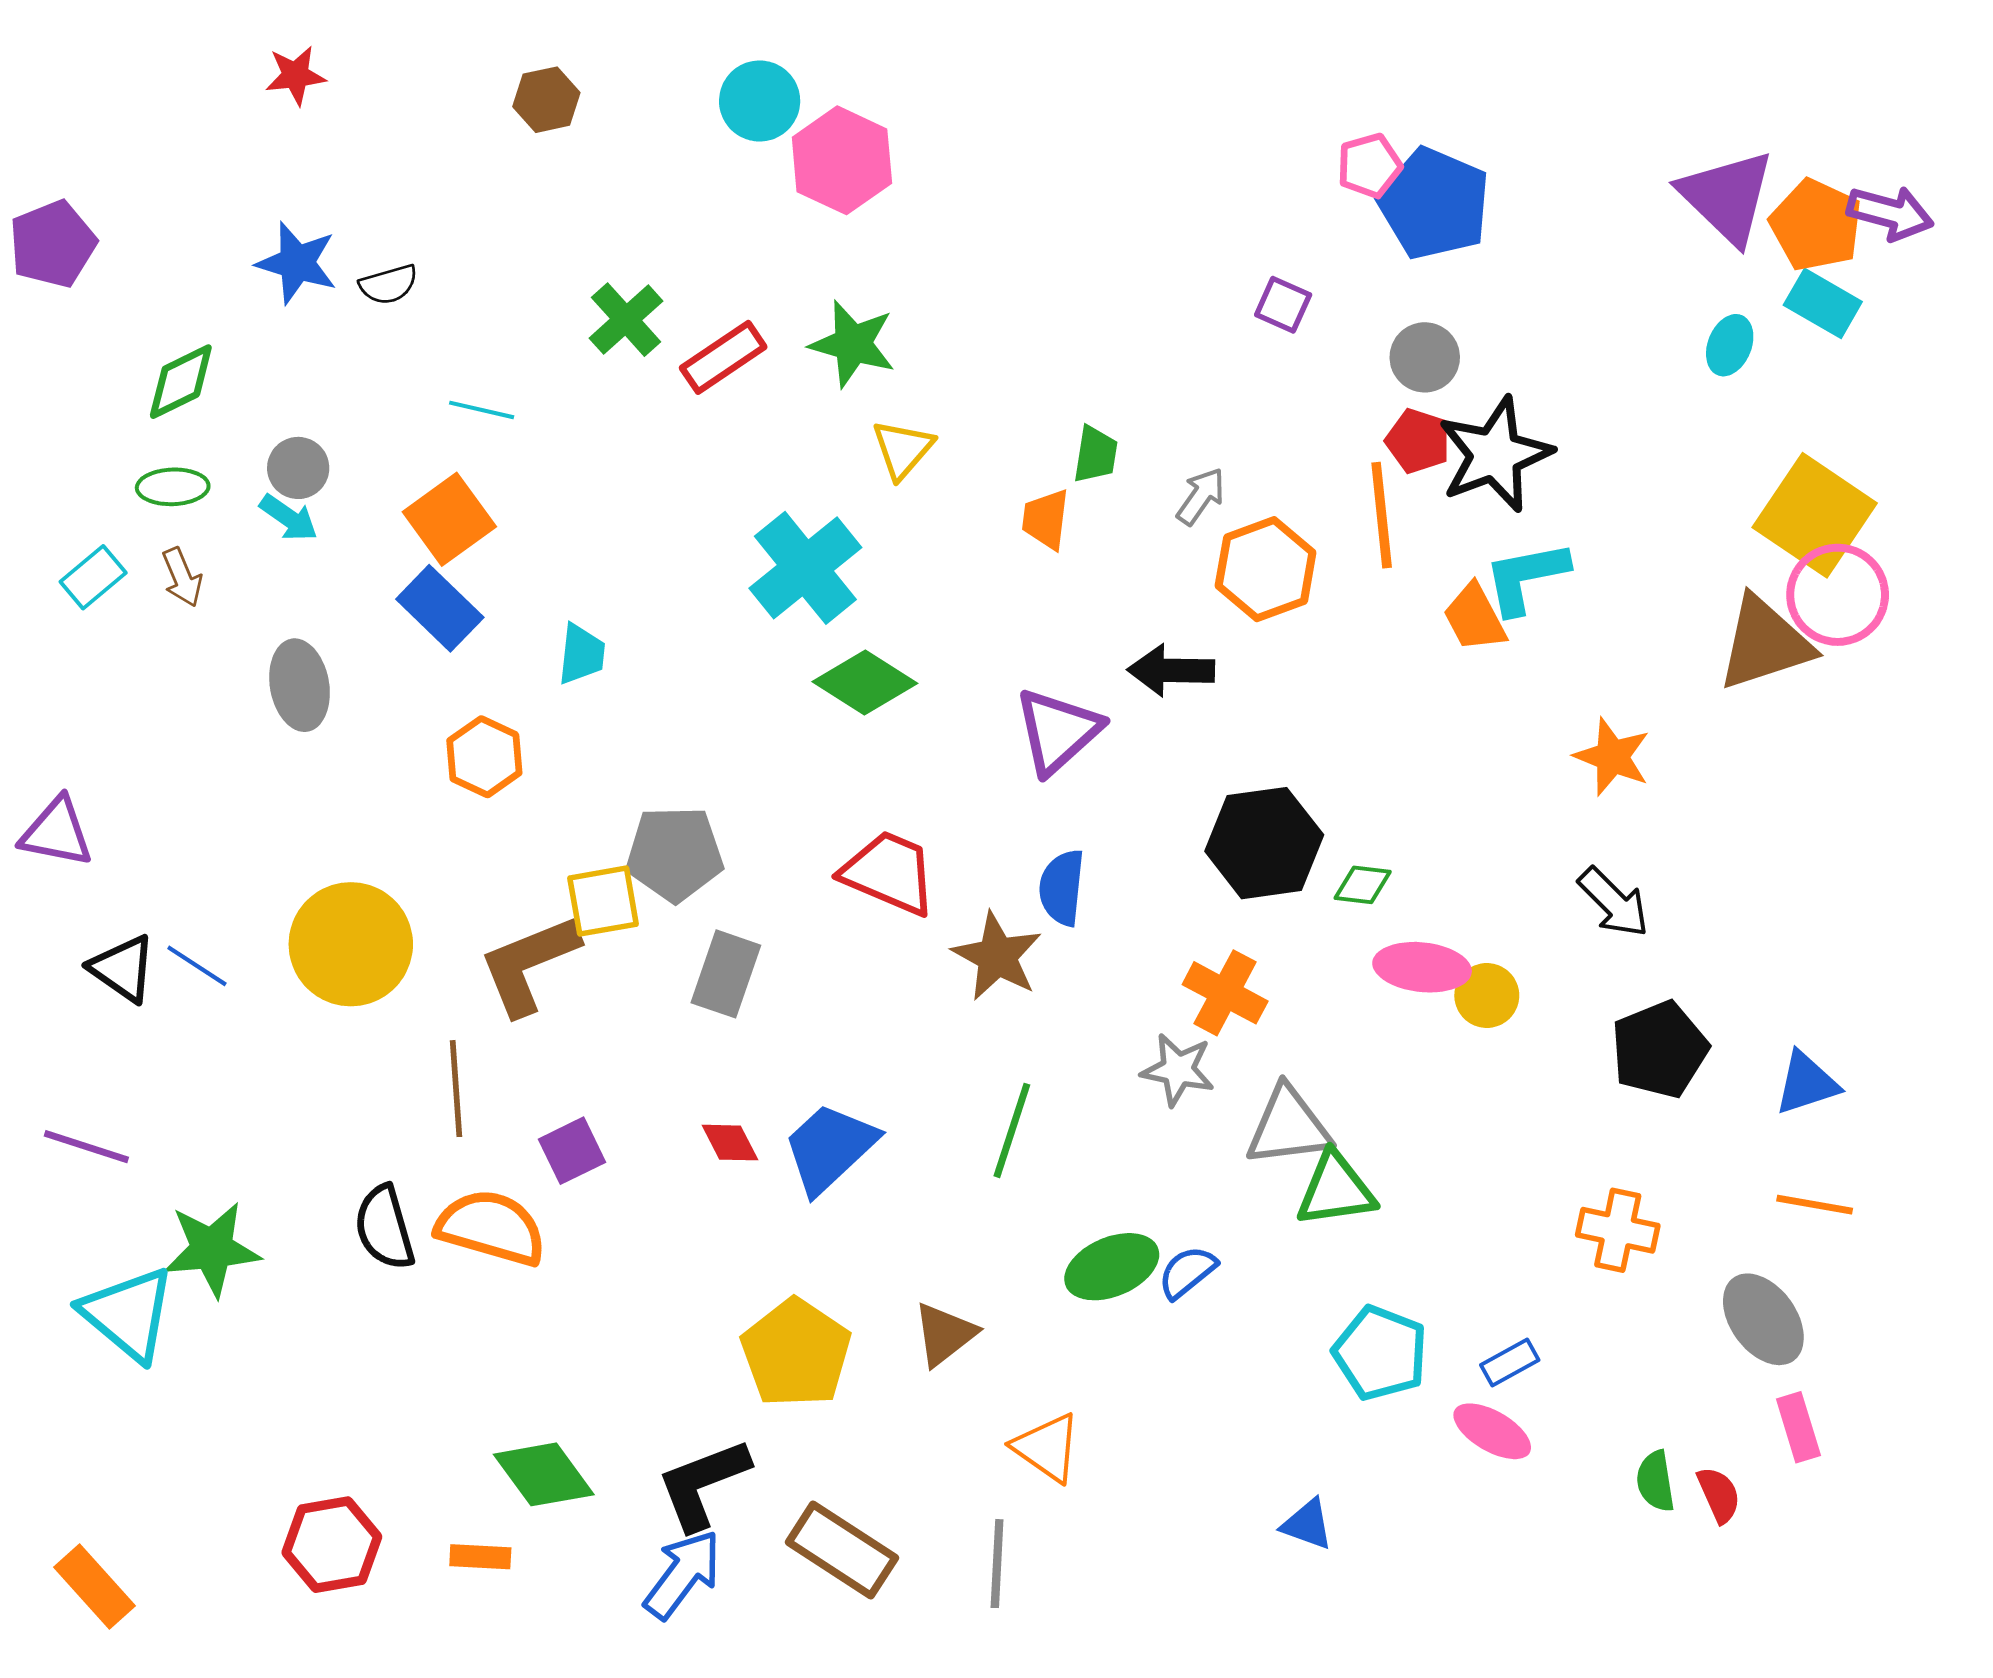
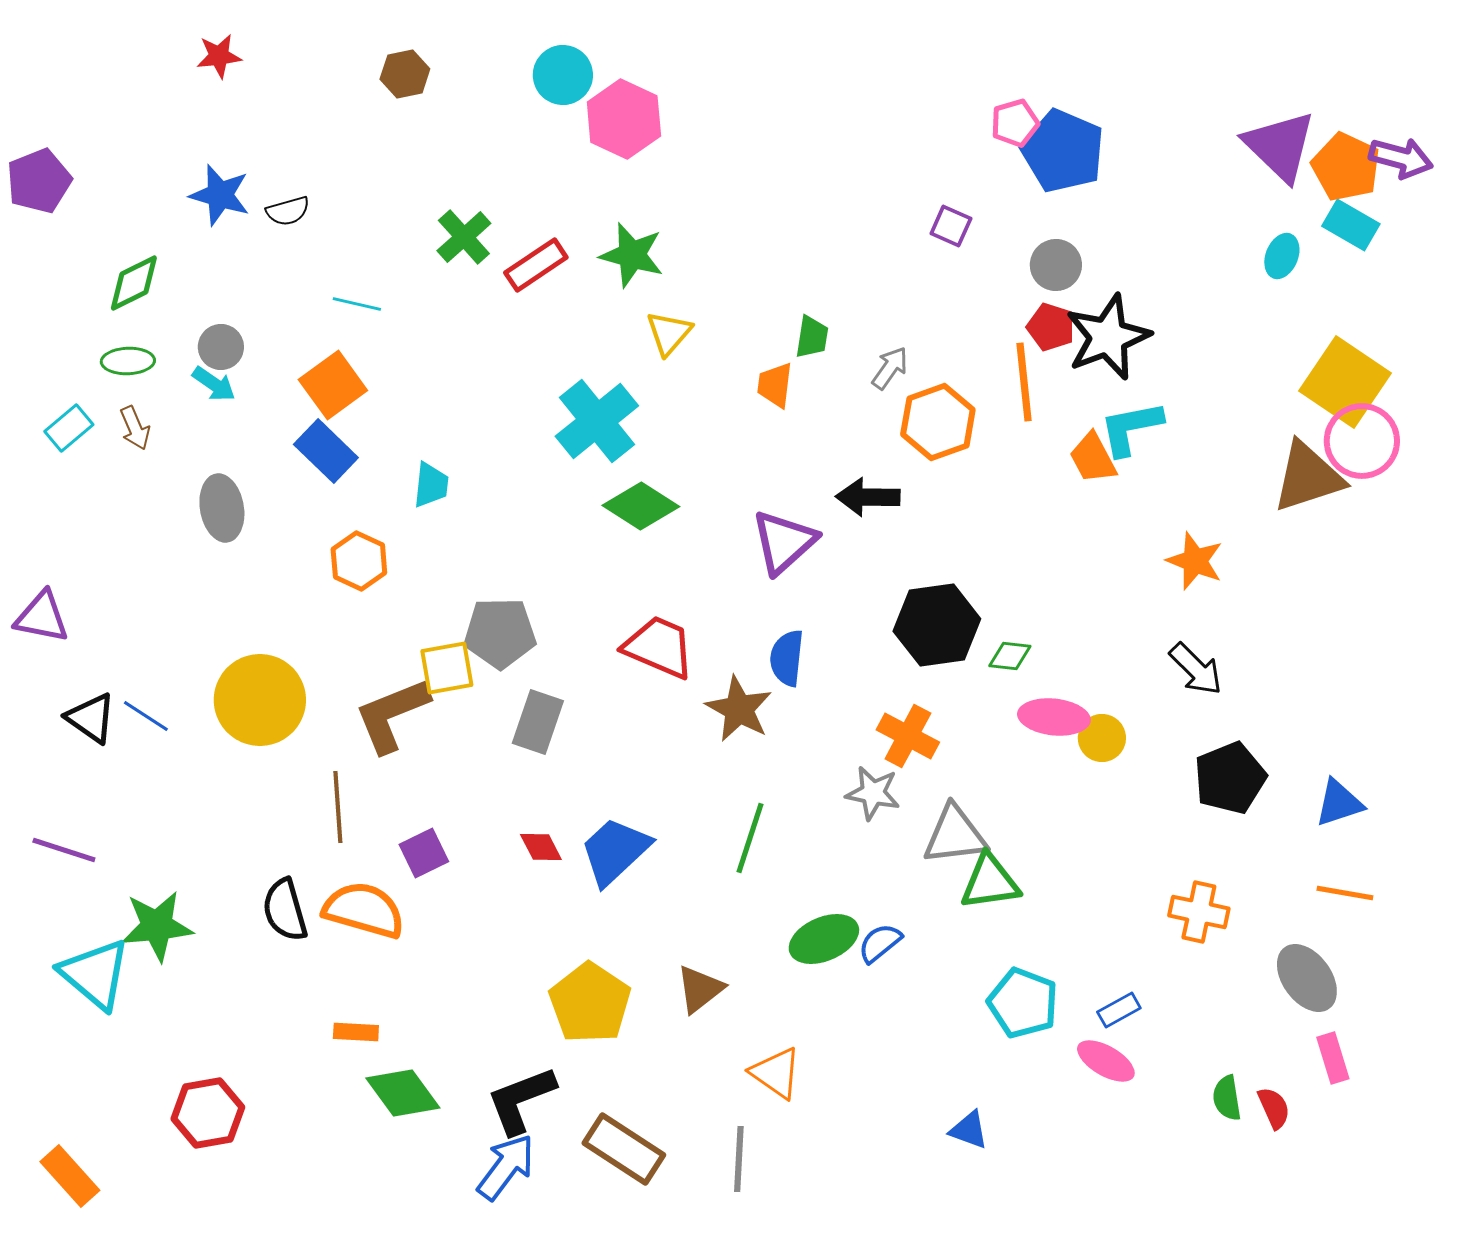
red hexagon: (332, 1545) -> (208, 1113), moved
orange rectangle: (480, 1557) -> (356, 1032), moved

